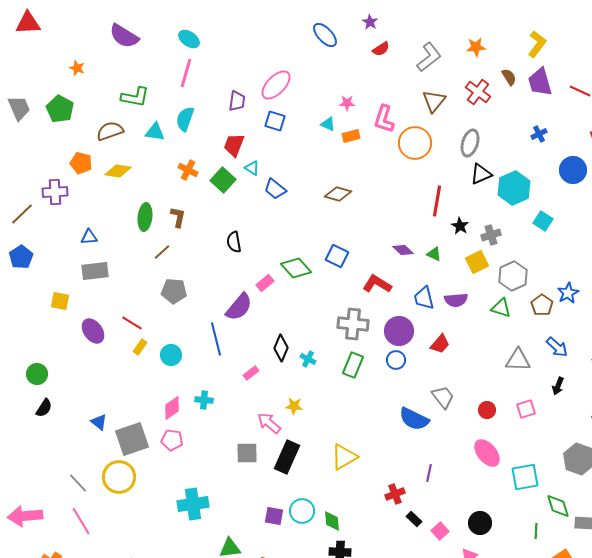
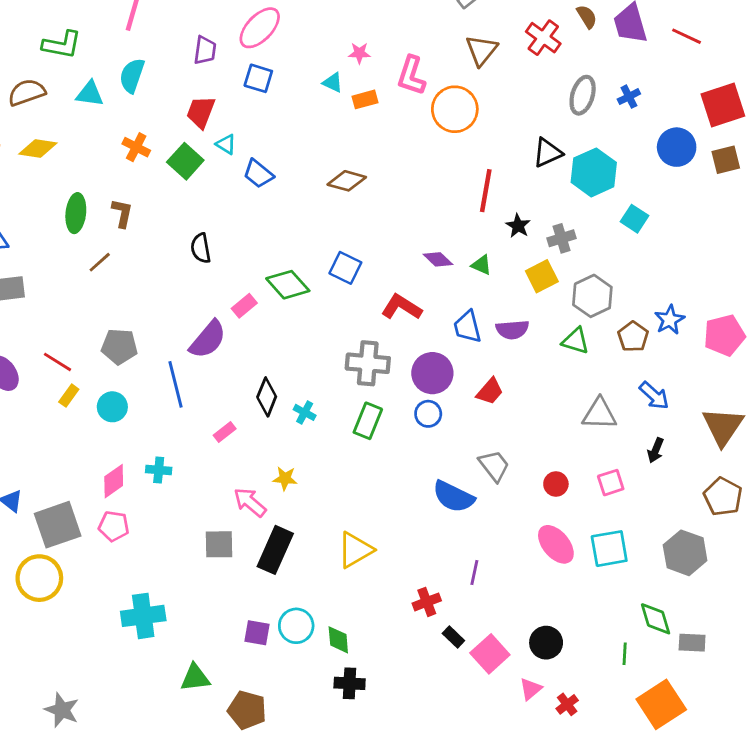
gray ellipse: (470, 143) -> (583, 95), moved
gray pentagon: (174, 291) -> (119, 346), moved
cyan square: (525, 477) -> (609, 549), moved
pink square: (440, 531) -> (490, 654), size x1.5

